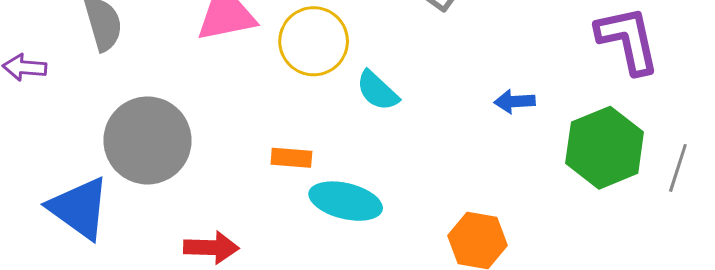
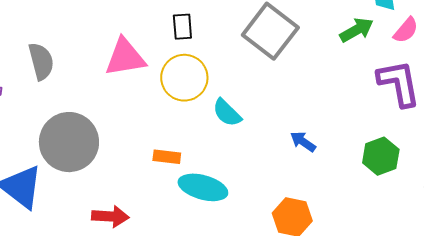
blue arrow: (515, 101) -> (303, 142), moved, turned 36
green hexagon: (605, 148) -> (381, 156), size x0.7

